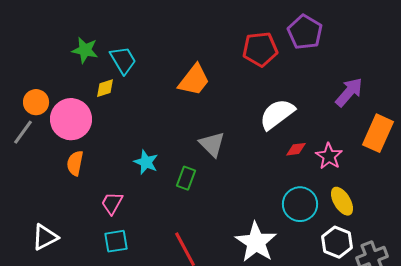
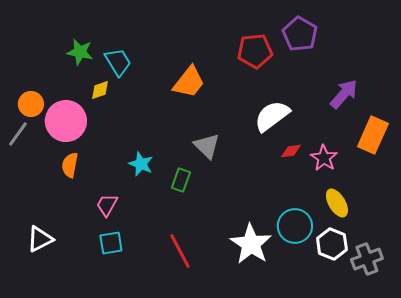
cyan circle: (300, 204) -> (295, 226), moved

